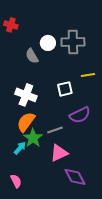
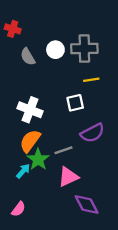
gray semicircle: (32, 56) -> (28, 57), moved
yellow line: (88, 75) -> (91, 80), moved
pink semicircle: (16, 181) -> (18, 209), turned 64

